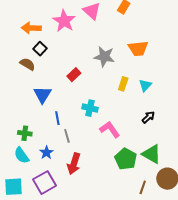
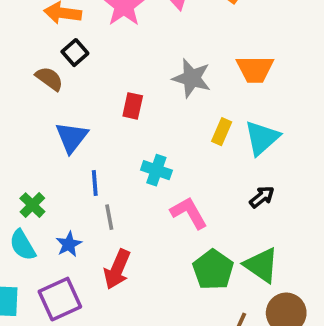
red rectangle: (74, 75) -> (133, 106), turned -40
cyan triangle: (145, 85) -> (262, 138), size x1.5
green cross: (25, 133) -> (32, 205), turned 32

